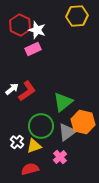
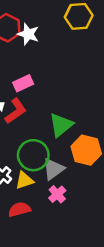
pink rectangle: (33, 49) -> (23, 83), moved
gray triangle: (67, 132) -> (53, 169), moved

